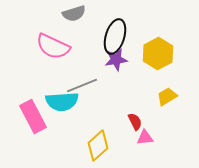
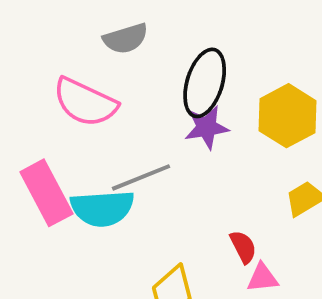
pink rectangle: (33, 117) -> (46, 193), moved

